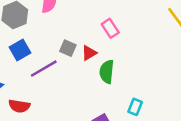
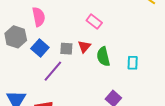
blue square: (20, 50) -> (40, 48), moved
cyan rectangle: (135, 107) -> (133, 63), moved

